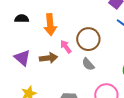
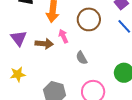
brown circle: (88, 39) -> (89, 19), moved

